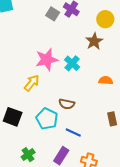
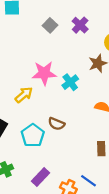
gray square: (53, 14) -> (50, 25), moved
blue line: (73, 132) -> (88, 181), moved

